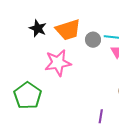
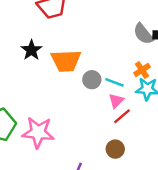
pink star: (58, 63) -> (38, 132), moved

